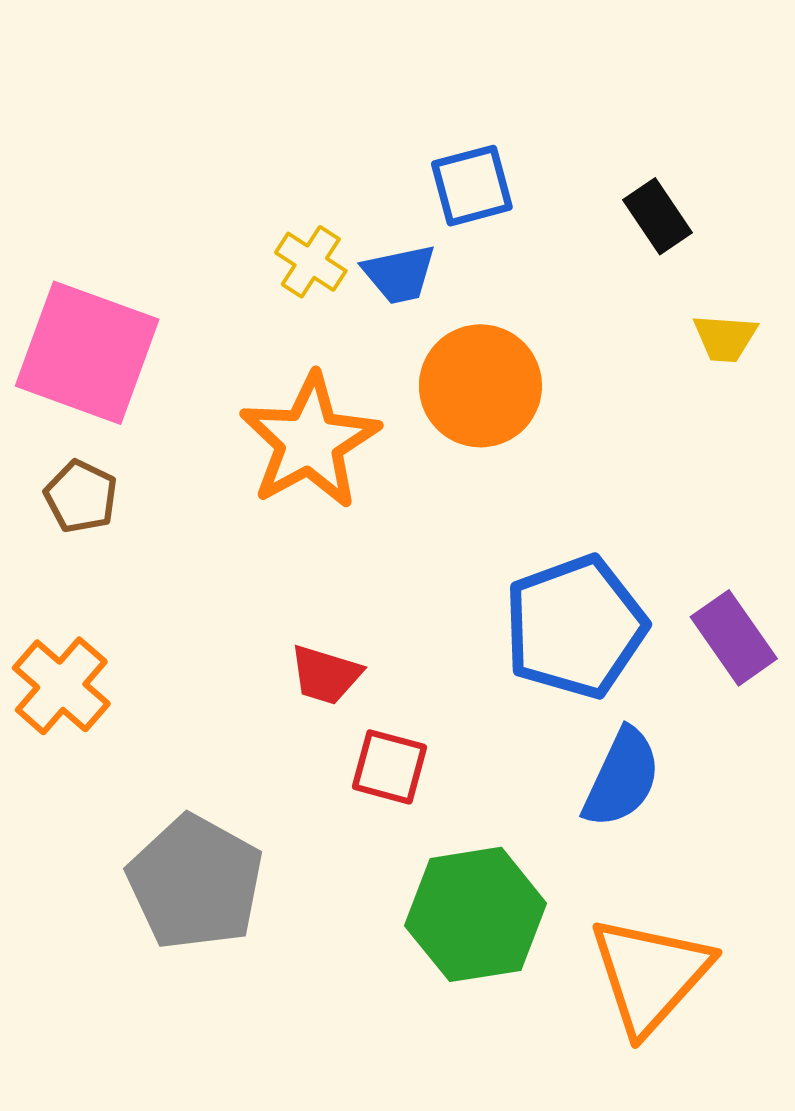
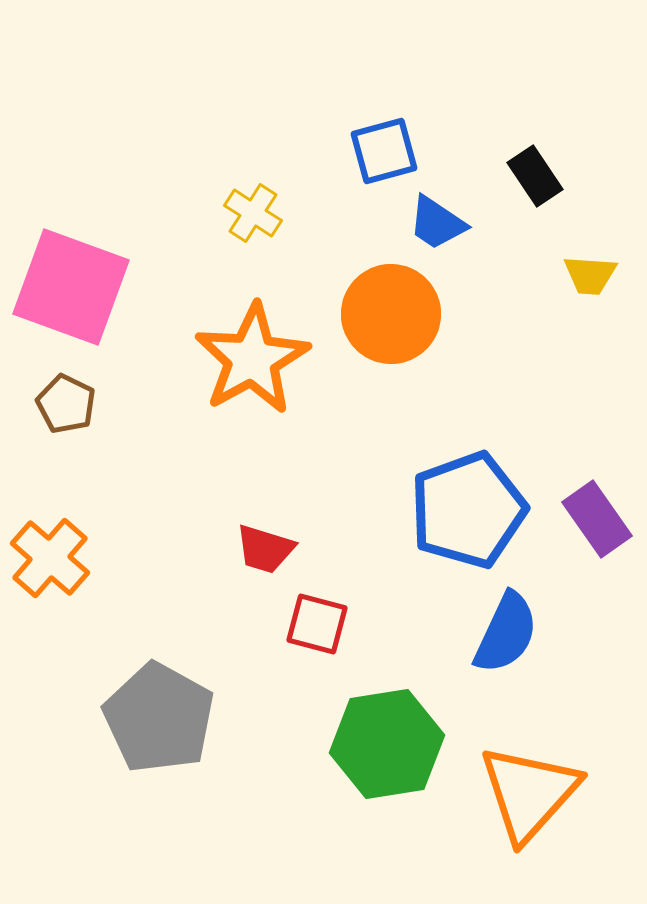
blue trapezoid: (399, 274) -> (437, 223), moved, turned 46

